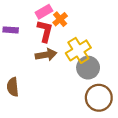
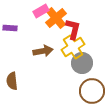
orange cross: (60, 19) -> (56, 18), size x1.5
red L-shape: (45, 31) -> (73, 29), moved

